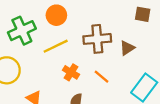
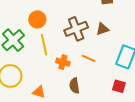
yellow line: (56, 46) -> (44, 45), turned -60
brown triangle: (127, 48) -> (102, 29), turned 32

